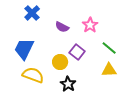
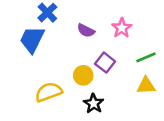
green line: (109, 48) -> (146, 57), turned -63
blue trapezoid: (24, 49) -> (32, 39), moved
yellow semicircle: (33, 75) -> (49, 92), turned -40

